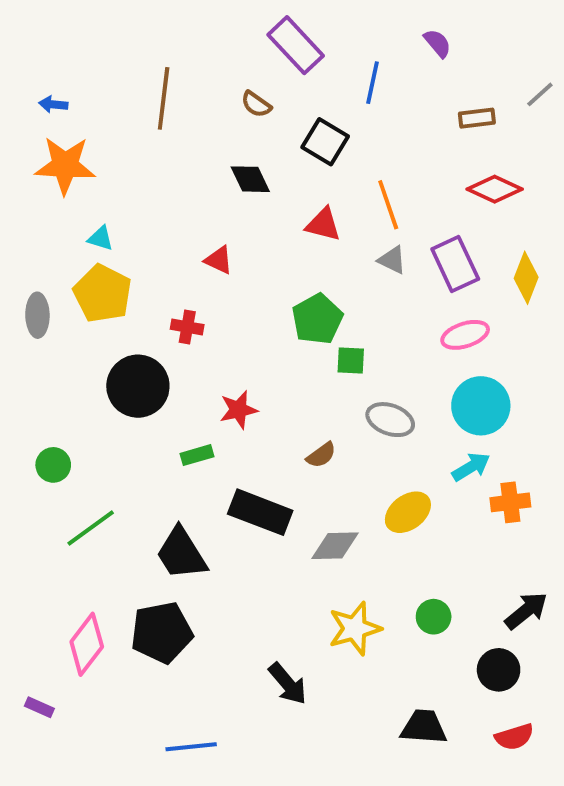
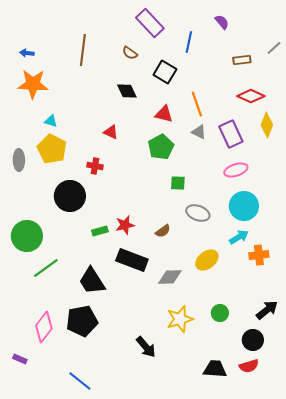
yellow diamond: (526, 278) -> (267, 125), moved
green pentagon: (317, 319) -> (161, 147), moved
red star: (238, 410) -> (125, 225), moved
green circle: (53, 465) -> (27, 236), size x1.8
red semicircle: (514, 737) -> (249, 366), moved
blue line: (191, 747) -> (80, 381), moved, turned 45

